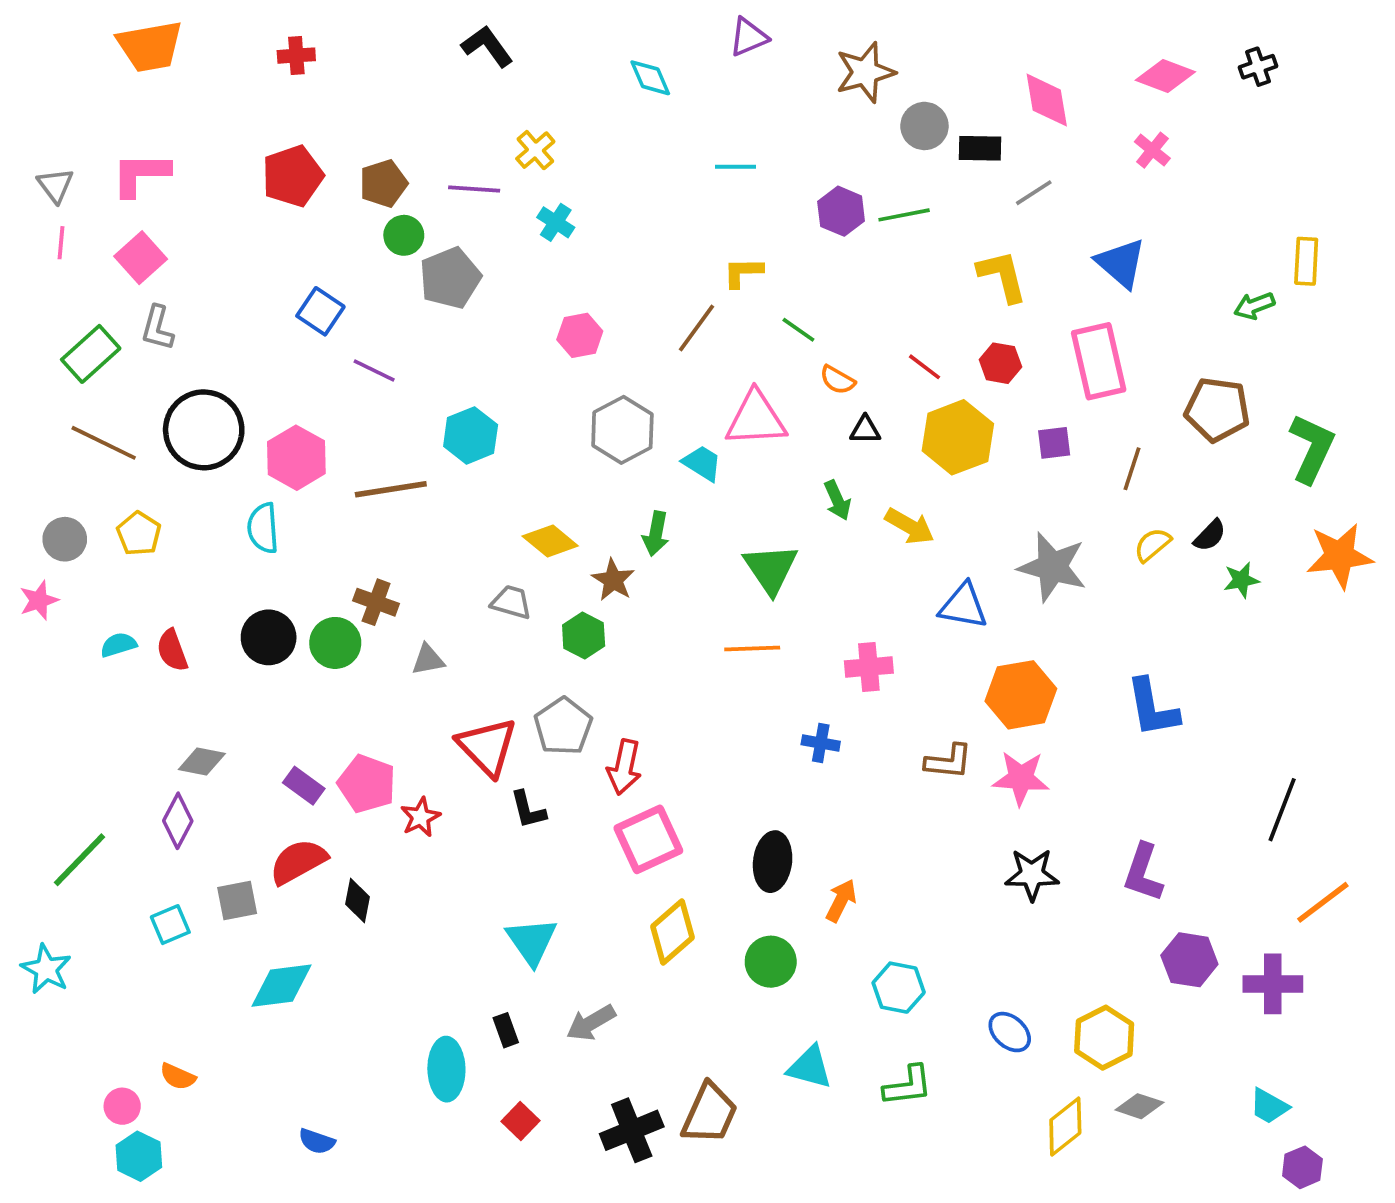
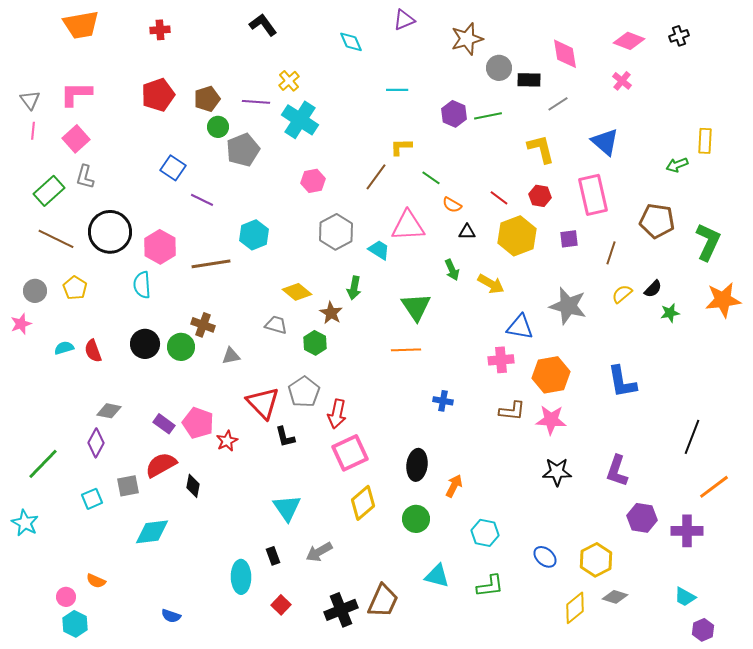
cyan cross: (556, 222) -> (300, 120), size x1.8
pink cross: (869, 667) -> (501, 360), moved

